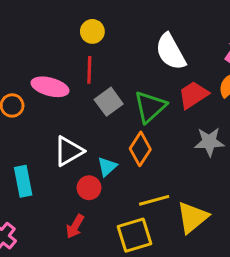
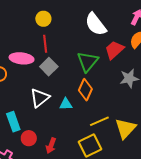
gray square: (109, 102) -> (49, 67), moved
cyan triangle: (107, 167) -> (66, 104), turned 48
red circle: (89, 188) -> (29, 138), moved

